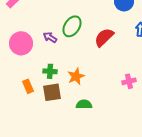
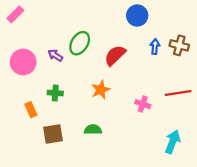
orange star: (76, 76) -> (101, 90), moved
pink cross: (129, 81) -> (143, 104), turned 32
brown square: (52, 92) -> (53, 134), moved

